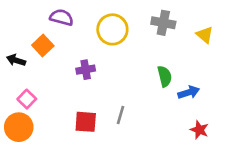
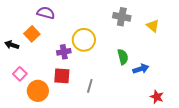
yellow circle: (112, 29) -> (84, 40), moved
red square: (86, 122) -> (62, 76), moved
orange circle: (19, 127) -> (38, 91), moved
red star: (199, 130) -> (157, 97), moved

